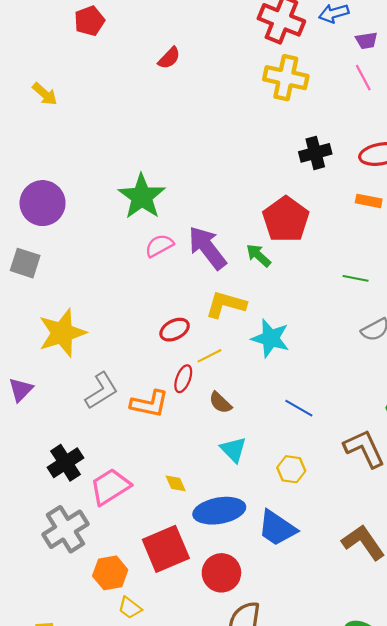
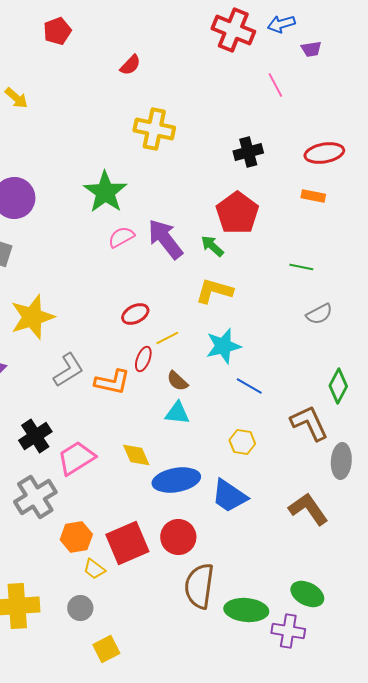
yellow cross: (286, 78) -> (154, 129), moved
pink line: (363, 78) -> (275, 85), moved
black cross: (315, 153) -> (248, 152), moved
yellow L-shape: (226, 305) -> (214, 291), moved
cyan star: (271, 338) -> (223, 346), moved, turned -30
cyan triangle: (233, 450) -> (177, 413), moved, turned -40
yellow diamond: (176, 483) -> (136, 455), size x1.4
red square: (166, 549) -> (127, 543), moved

